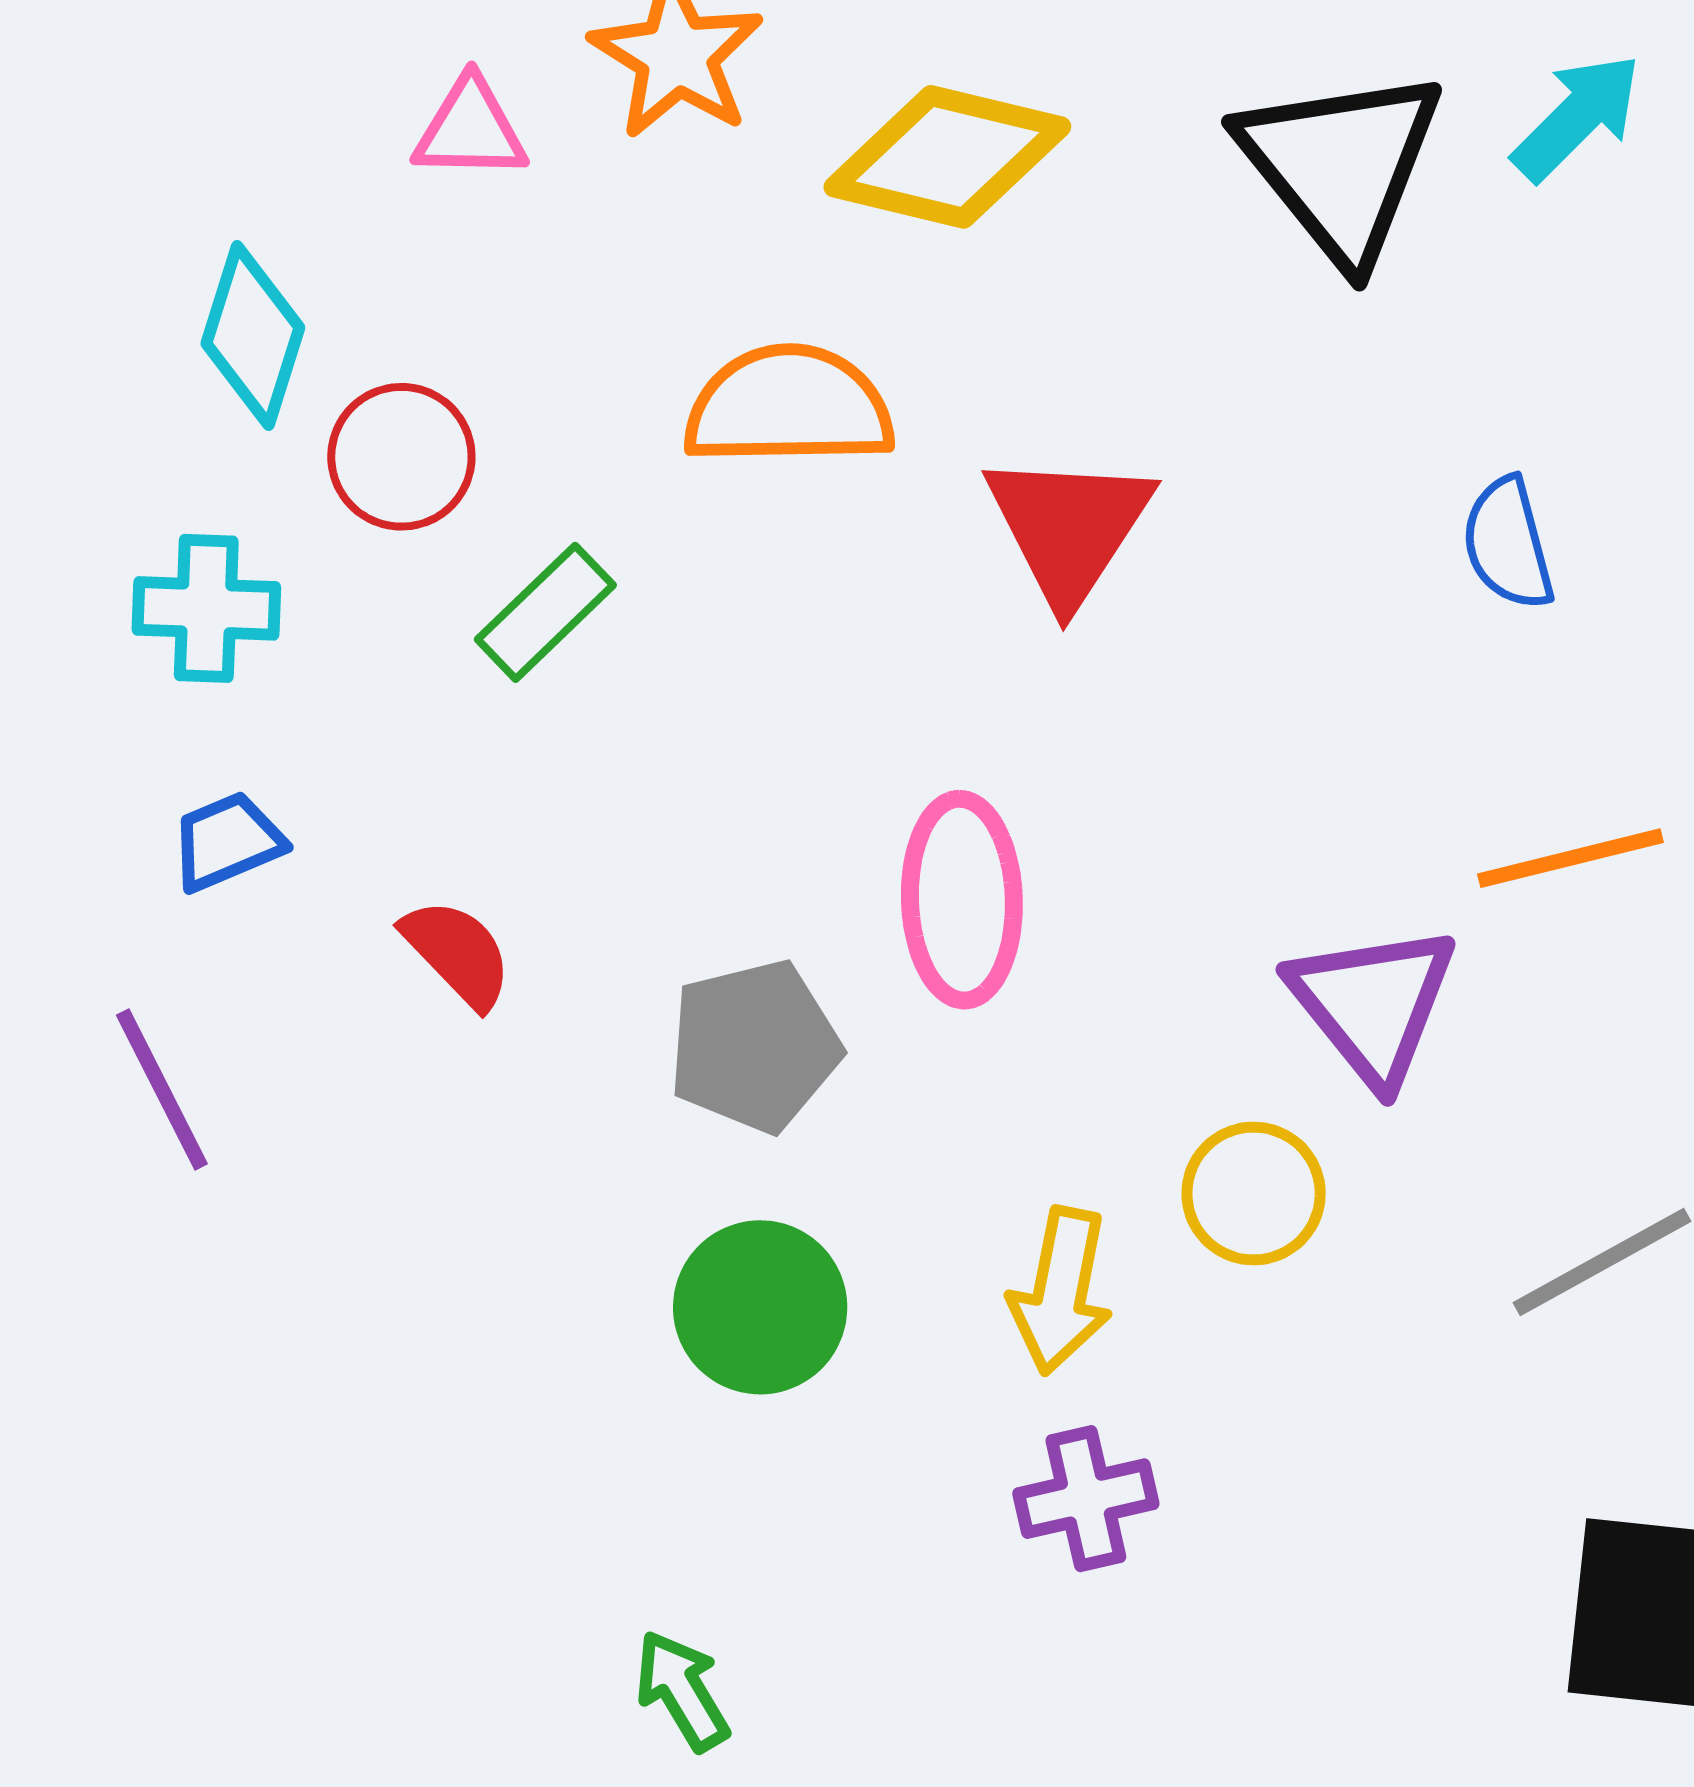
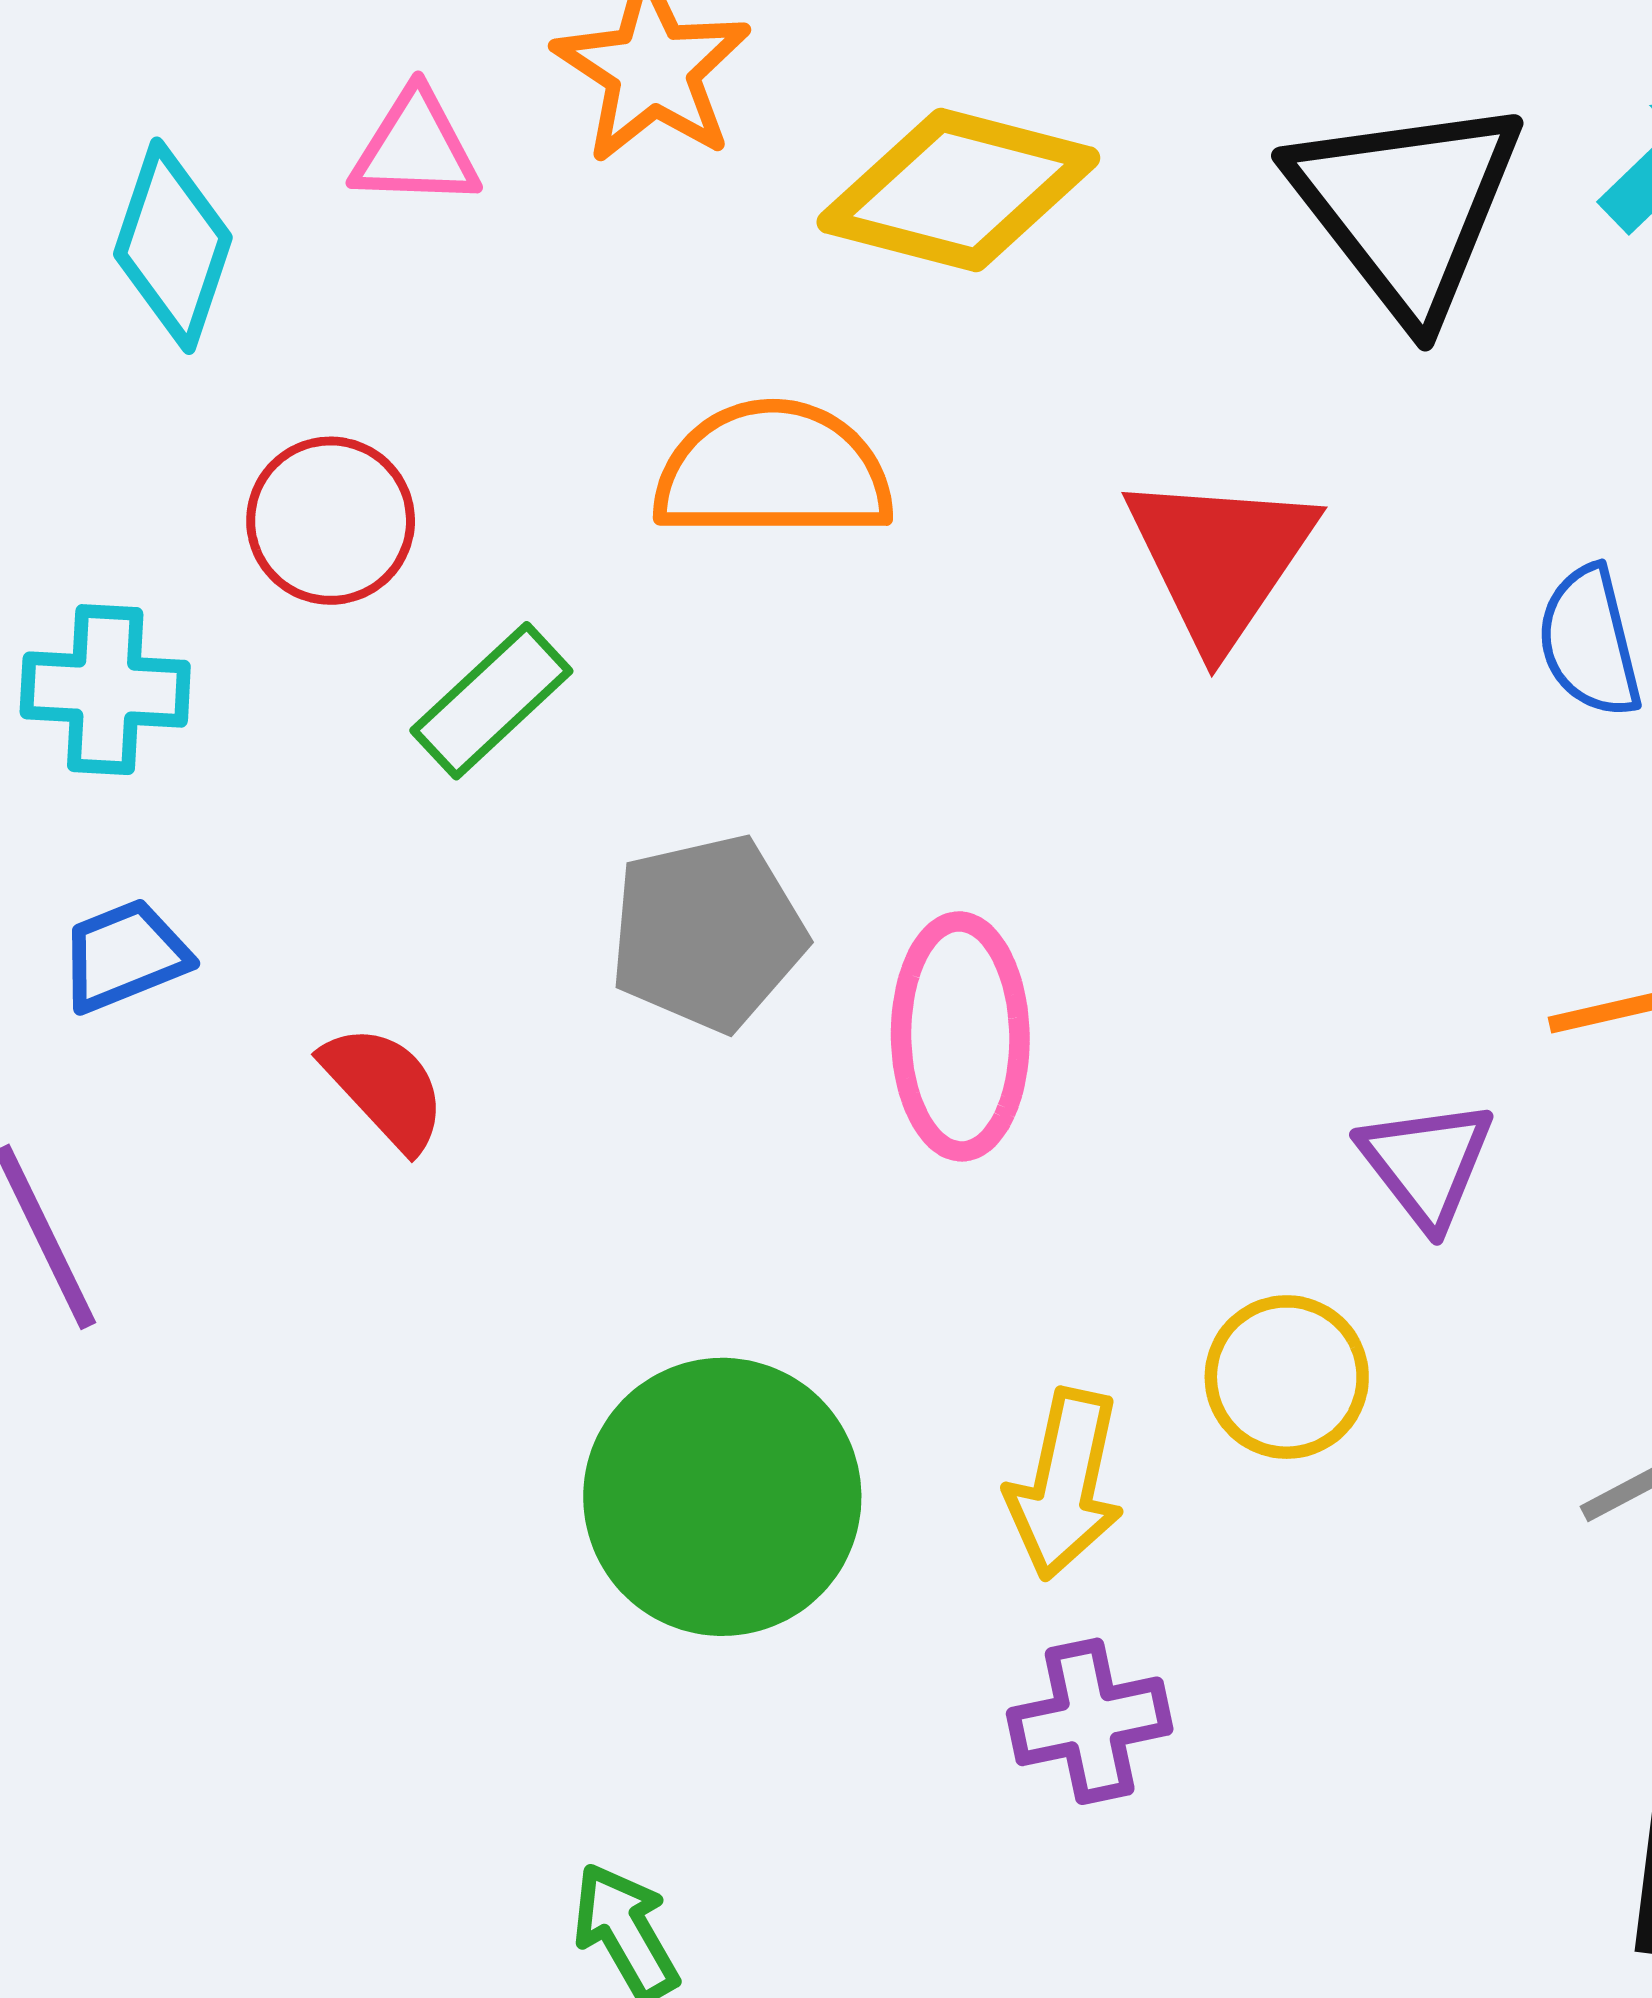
cyan diamond: (253, 336) -> (173, 246), moved
red triangle: (1069, 528) -> (1220, 559), moved
purple triangle: (1373, 1004) -> (1426, 1163), size x0.7
gray pentagon: (754, 1046) -> (707, 933), moved
green circle: (760, 1307) -> (722, 1497), size x1.4

